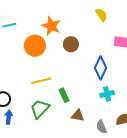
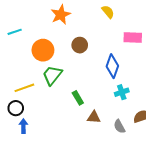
orange star: (51, 26) -> (61, 15), moved, turned 30
yellow line: (41, 81) -> (24, 88), moved
green trapezoid: (40, 109) -> (52, 75), moved

